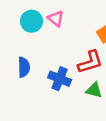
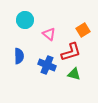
pink triangle: (56, 19) -> (49, 34), moved

